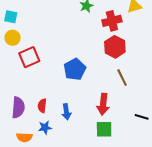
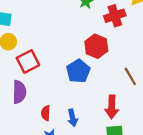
red hexagon: (115, 47) -> (96, 46), moved
purple semicircle: (18, 108) -> (19, 92), moved

